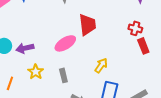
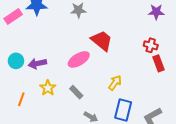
red trapezoid: (87, 25) -> (102, 41), turned -45
gray rectangle: (63, 75) -> (76, 92), turned -32

